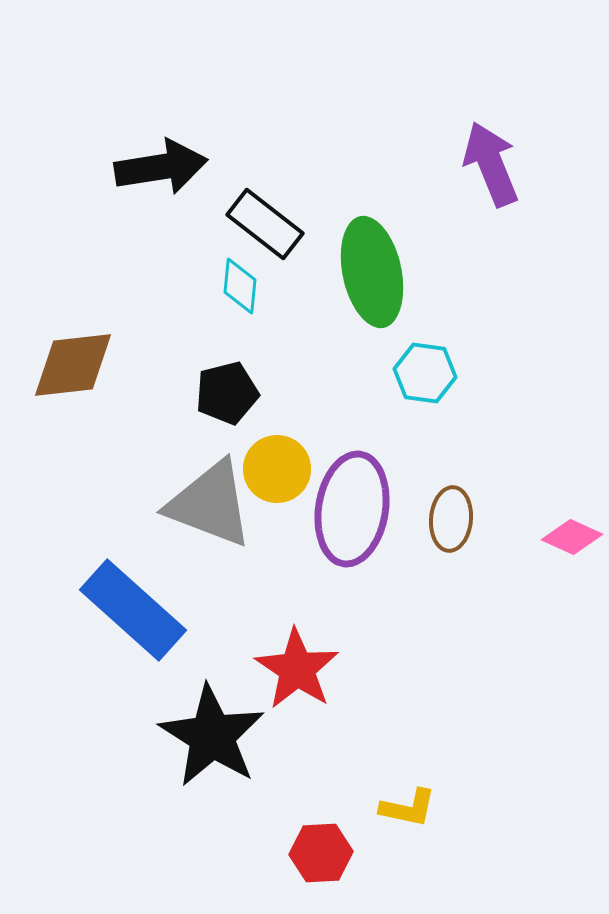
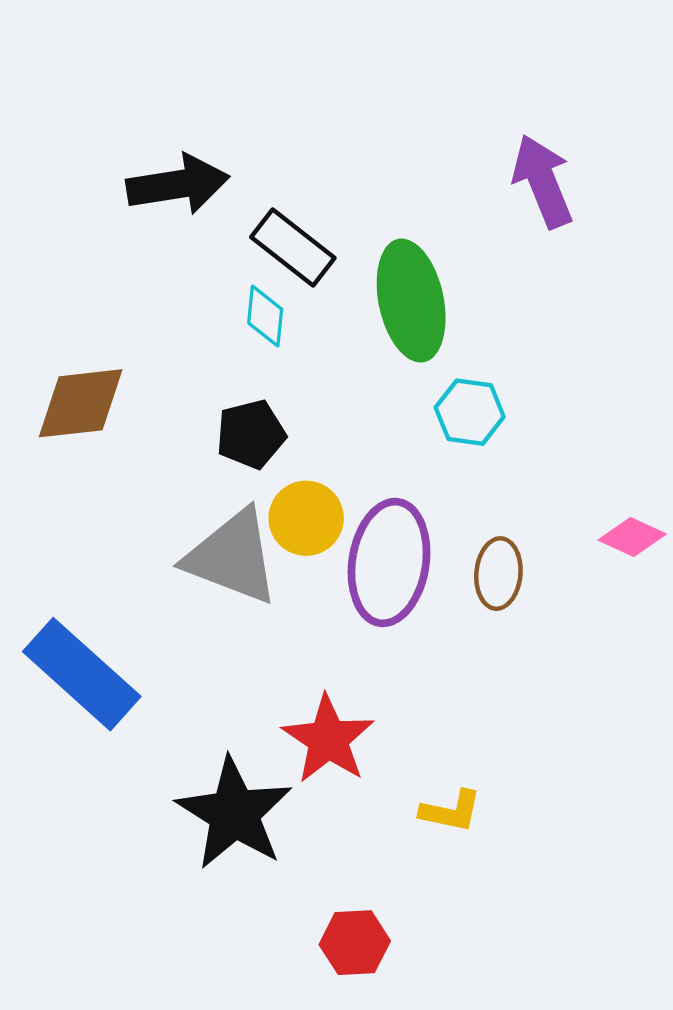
pink diamond: (572, 537) -> (632, 537), moved
blue rectangle: (133, 610) -> (82, 674), moved
yellow L-shape: (408, 808) -> (451, 811), moved

